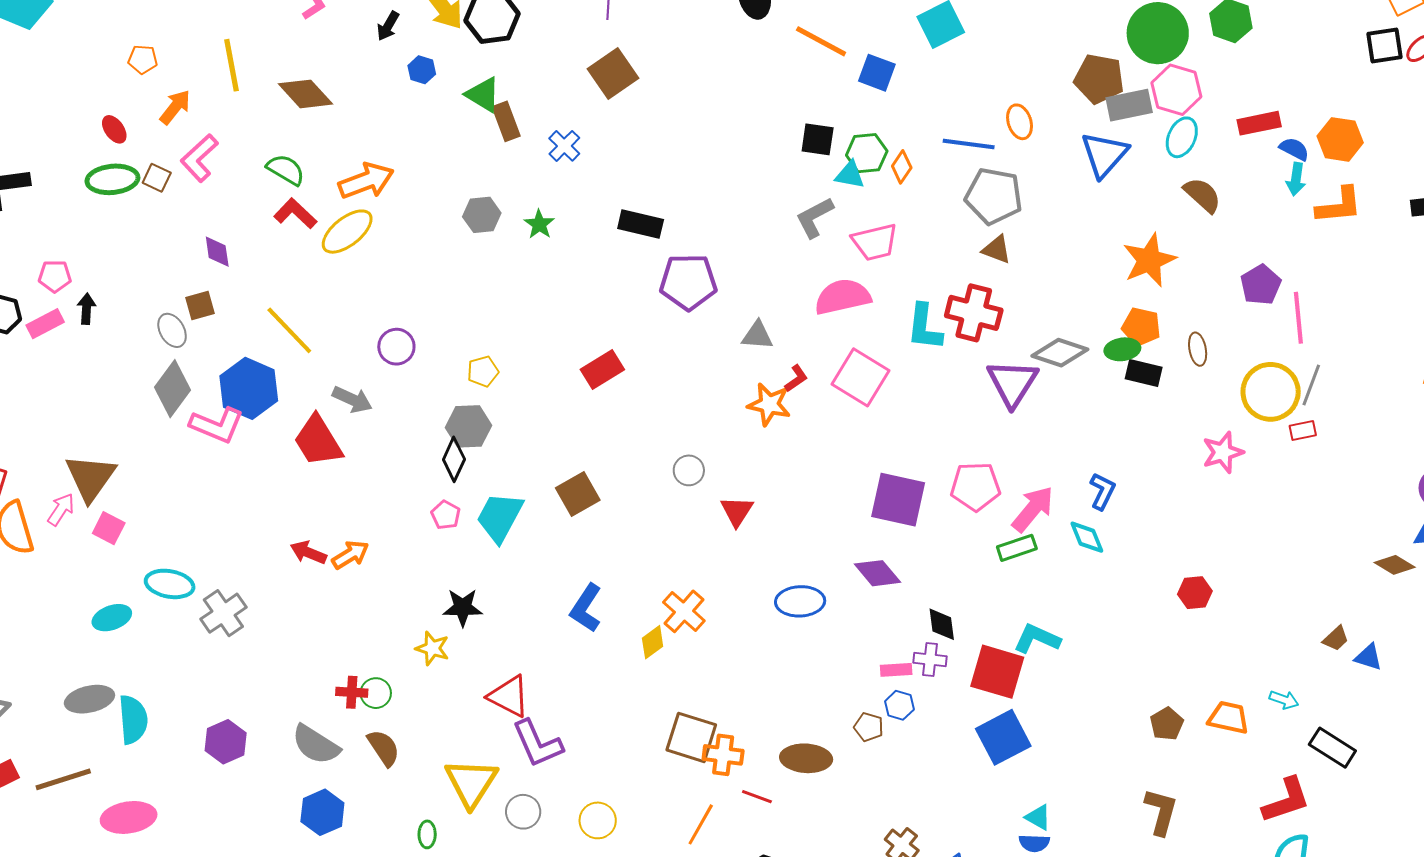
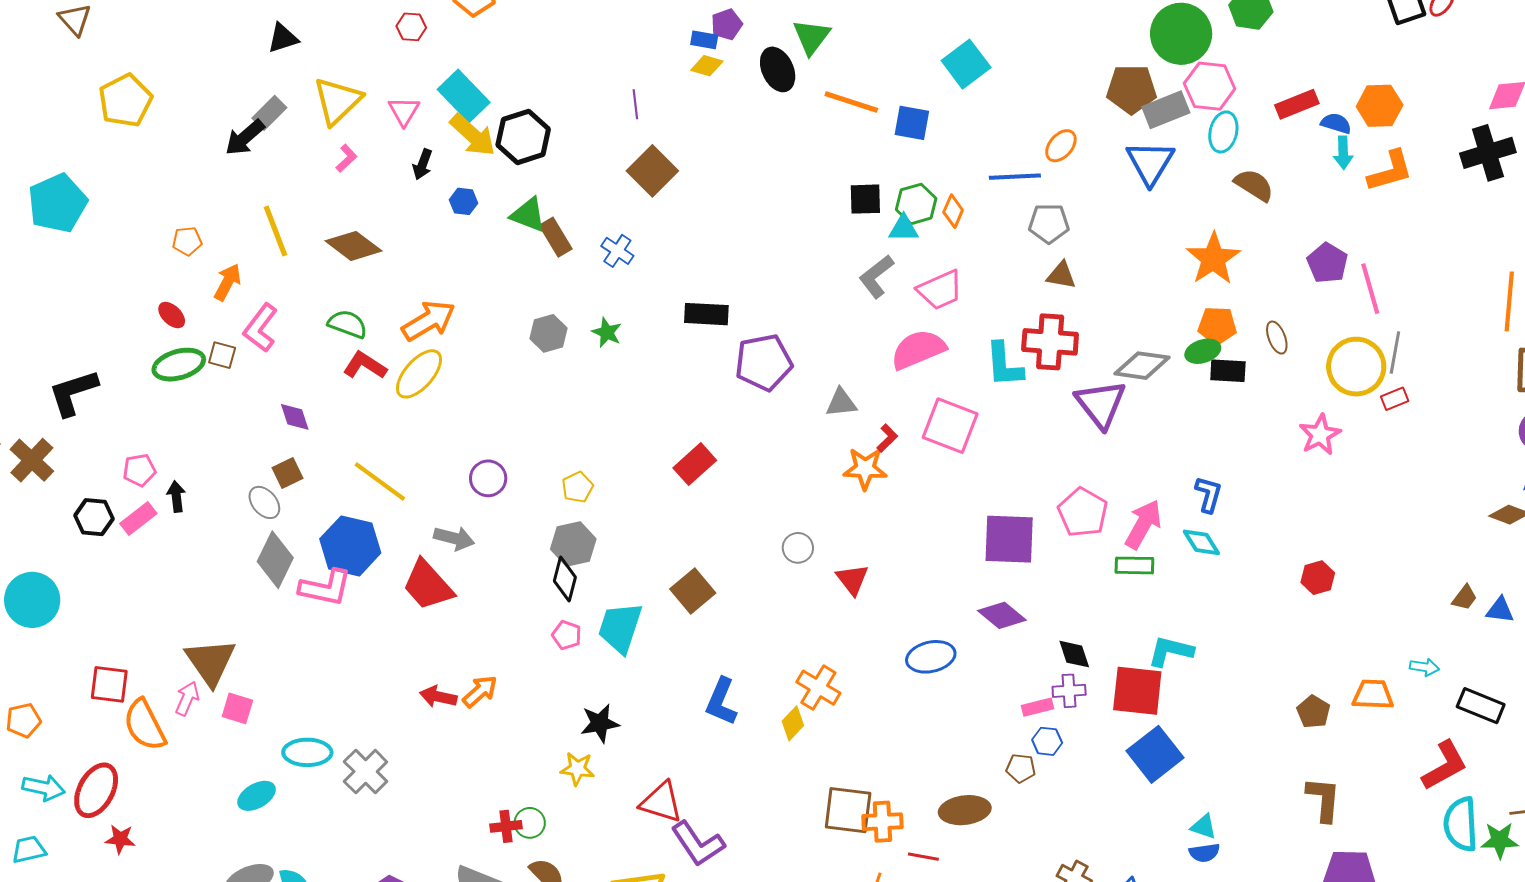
orange ellipse: (1020, 122) -> (1061, 146), turned 68
gray pentagon: (994, 196) -> (1049, 223), size x0.7
pink pentagon: (975, 486) -> (1083, 512), turned -30
green rectangle: (1017, 548) -> (1134, 565), turned 30

